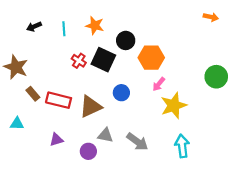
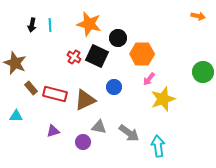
orange star: (95, 26) -> (89, 24), size x1.4
black arrow: (34, 27) -> (32, 25), turned -56
cyan line: (64, 29) -> (50, 25), moved
cyan arrow: (182, 146) -> (158, 146), moved

